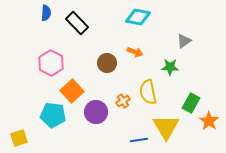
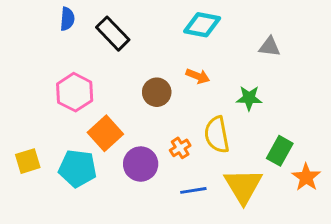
gray triangle: (184, 41) -> (270, 47), moved, turned 42
yellow square: (19, 138) -> (28, 161), moved
blue line: (139, 140) -> (193, 190), moved

